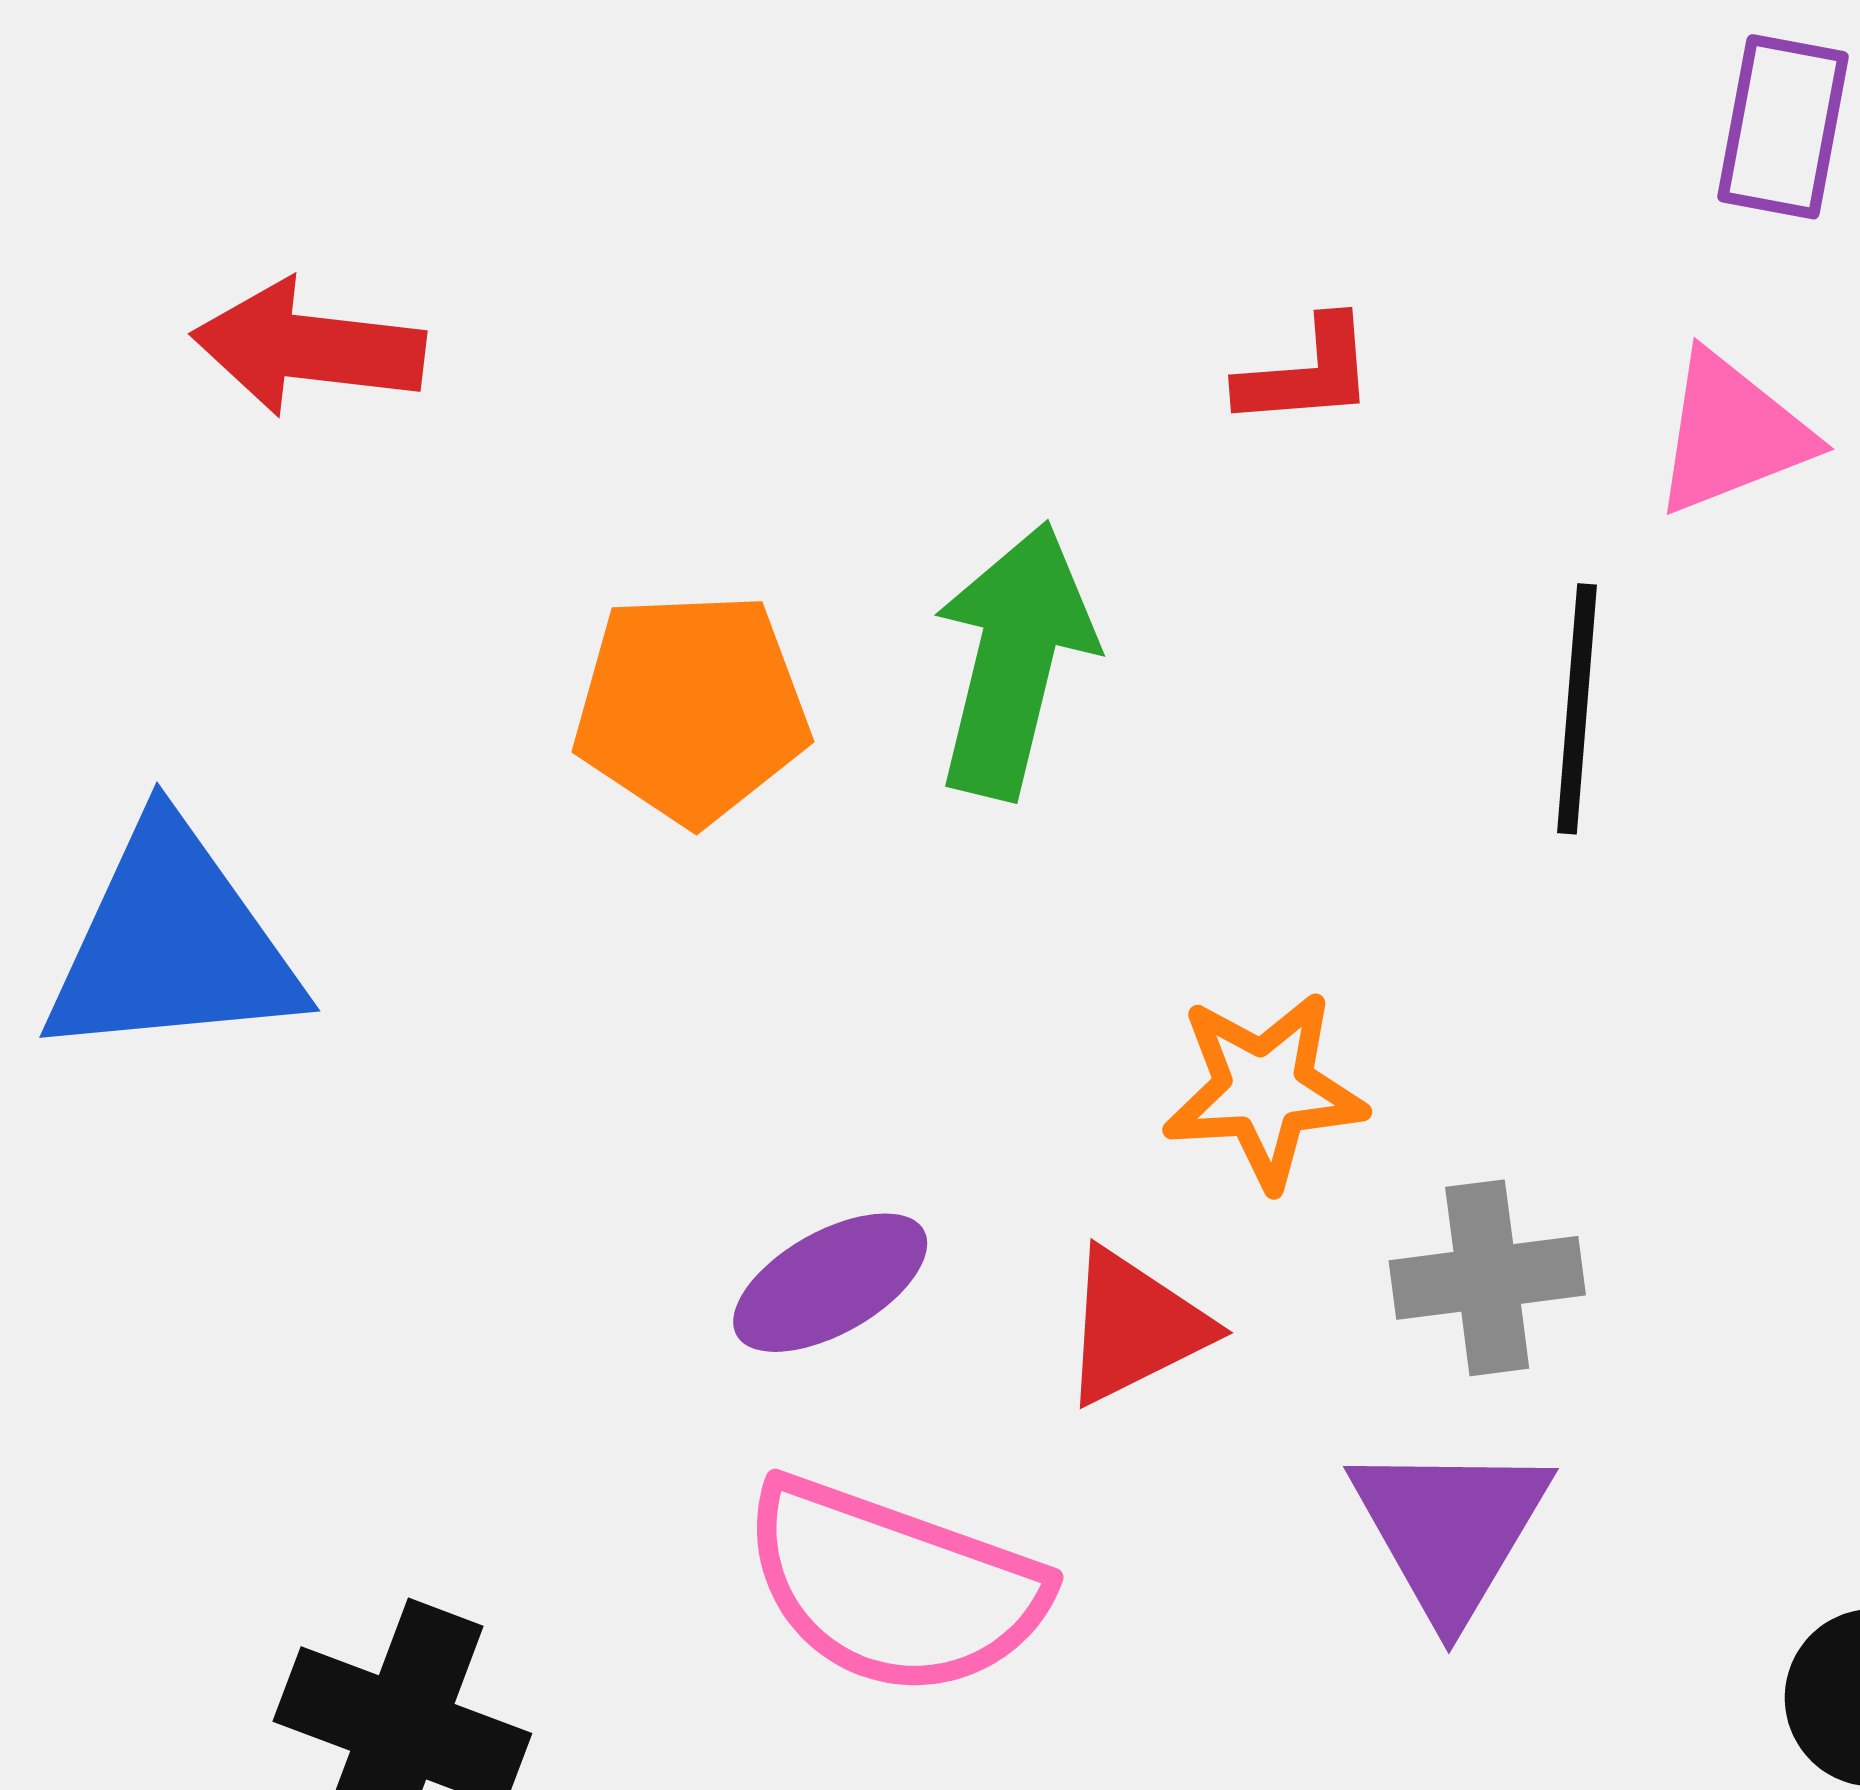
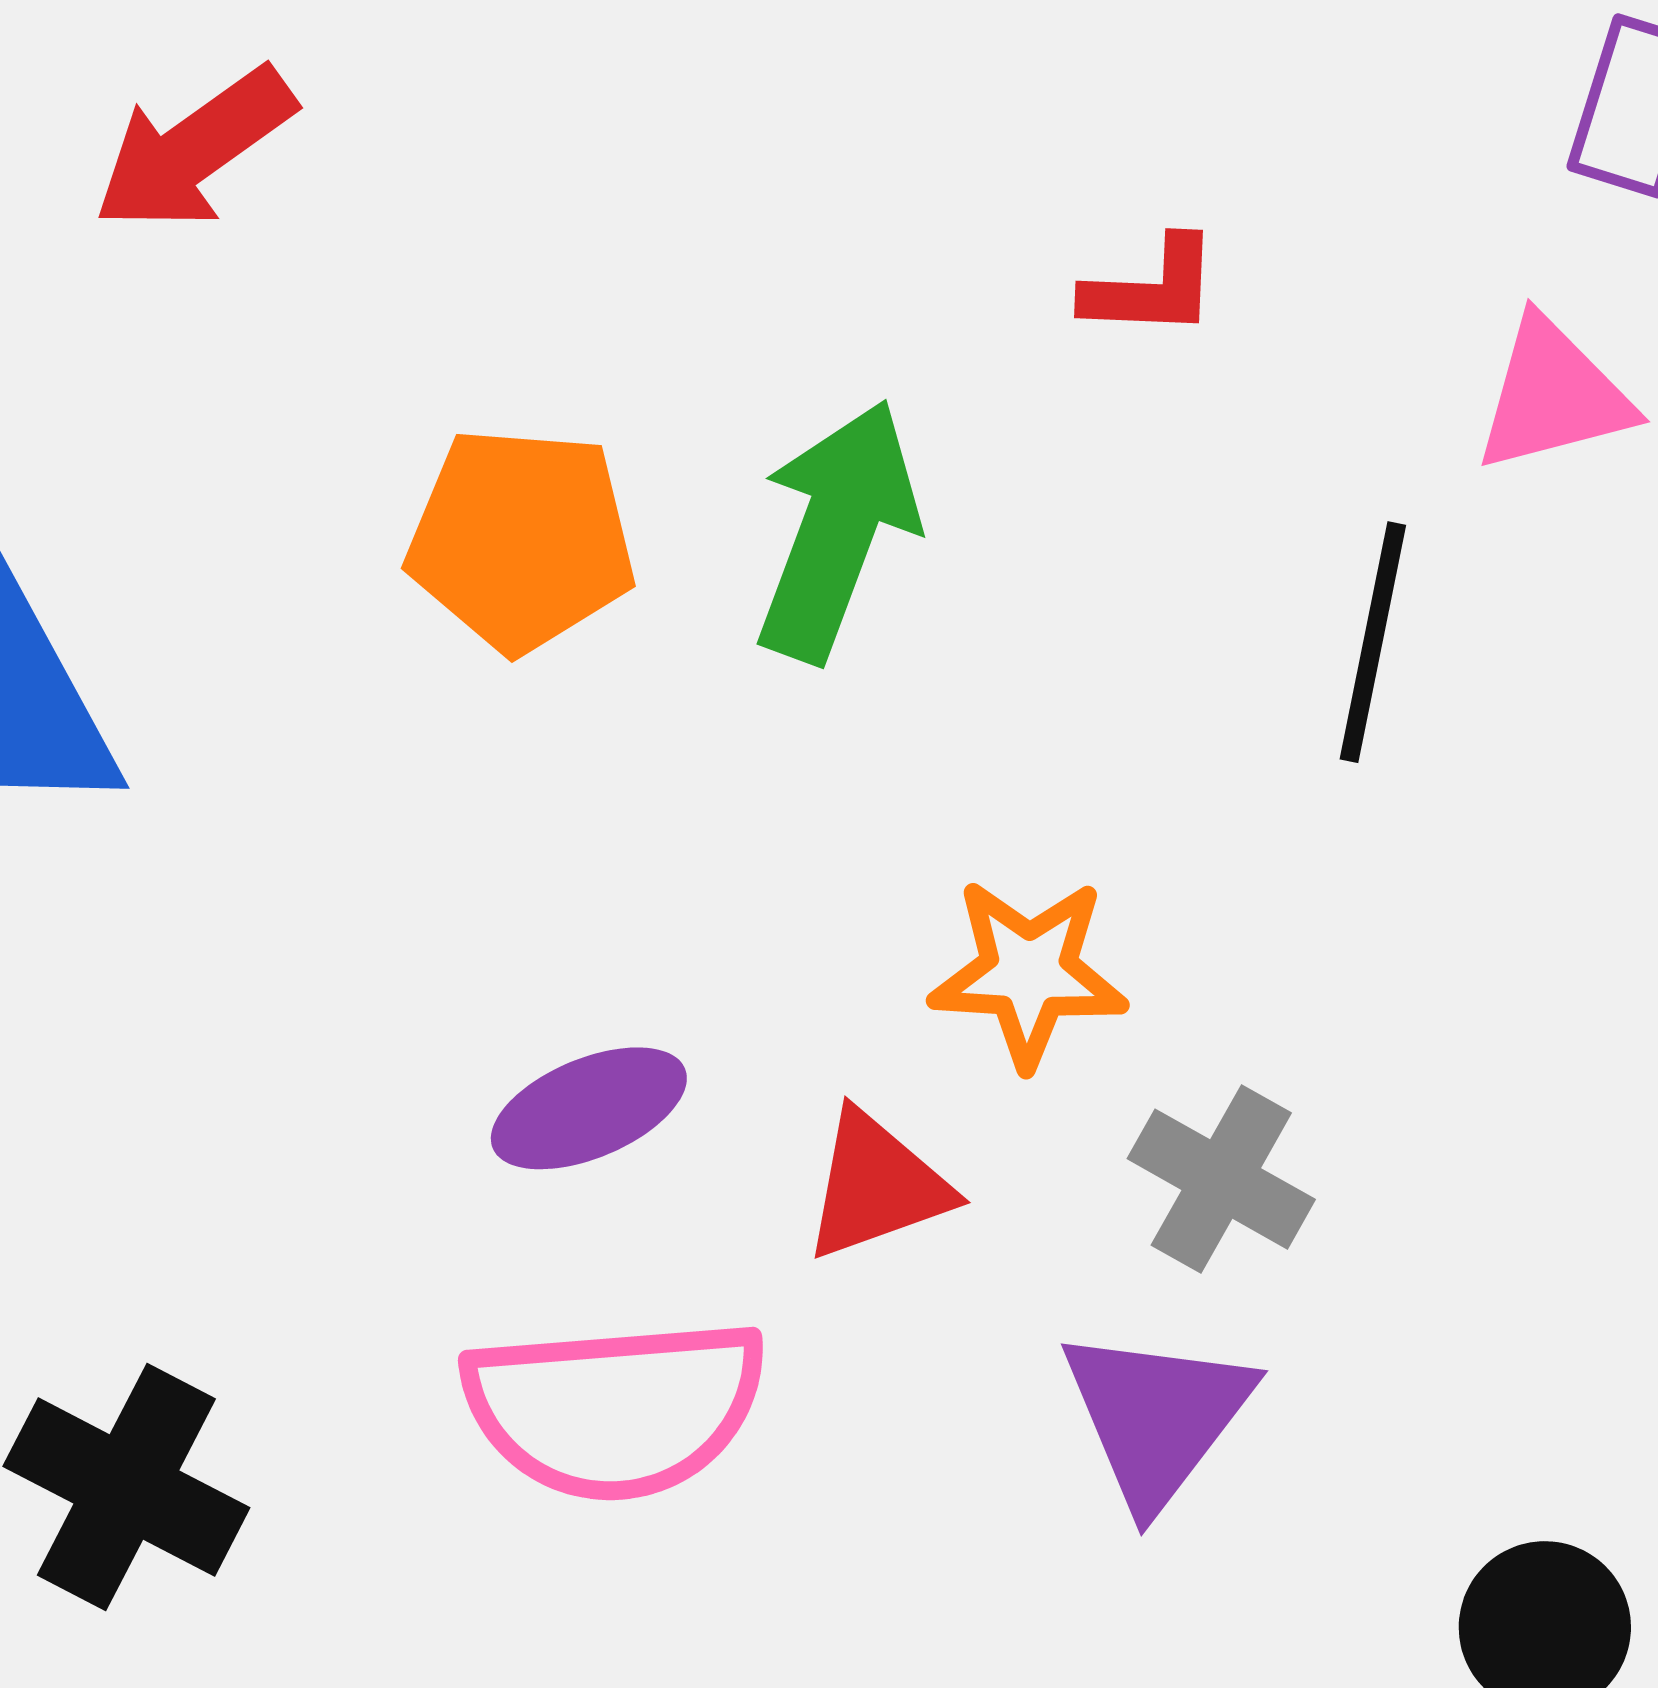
red arrow: (308, 348) -> (194, 149), turned -49
gray cross: (1487, 1278) -> (1221, 1179), turned 30
pink semicircle: (894, 1587) -> (615, 1408), turned -31

